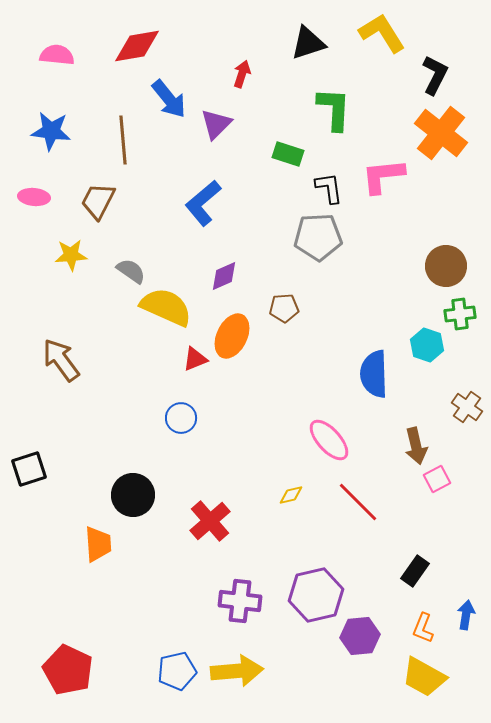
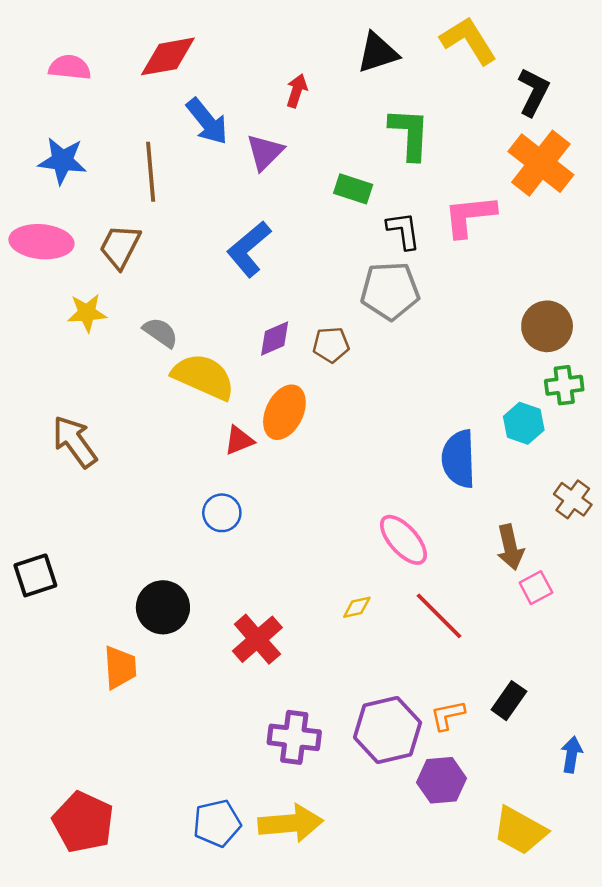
pink ellipse: (34, 197) -> (41, 242), size x1.6
brown pentagon: (284, 308) -> (331, 345), moved
orange L-shape: (423, 628) -> (448, 715), moved, turned 56

